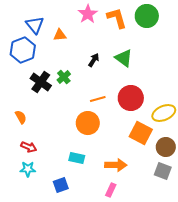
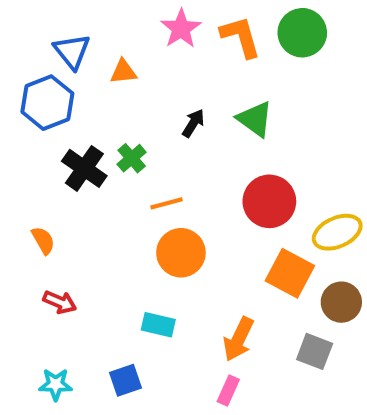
orange line: (98, 99) -> (167, 203), moved
orange arrow: (116, 165) -> (239, 339), turned 115
cyan star: (28, 169) -> (56, 384), moved
gray square: (163, 171) -> (315, 351), moved

